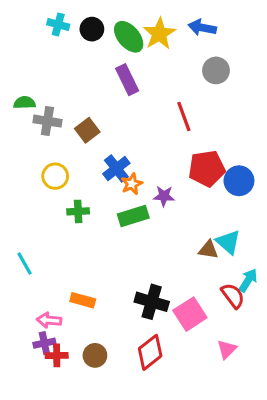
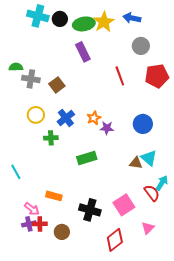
cyan cross: (58, 25) -> (38, 16), size x1.5
green ellipse: (129, 37) -> (84, 24), turned -60
blue cross: (116, 169) -> (66, 118), moved
red pentagon: (207, 169) -> (157, 76), moved
blue circle: (239, 181) -> (143, 124), moved
orange star: (132, 184) -> (94, 118), moved
green rectangle: (133, 216) -> (87, 158), moved
black cross: (152, 302) -> (90, 210), moved
pink arrow: (49, 320) -> (32, 209), turned -147
red diamond: (150, 352) -> (115, 240), moved
red cross: (57, 355) -> (40, 224), moved

